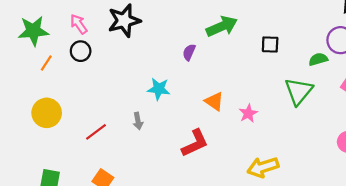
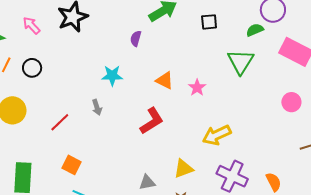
black circle: (81, 51) -> (32, 68), moved

